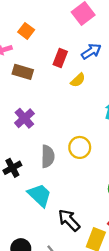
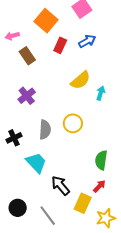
orange square: (26, 31) -> (46, 21), moved, size x1.6
brown rectangle: (23, 72) -> (27, 56), turned 36
yellow semicircle: (78, 80) -> (81, 80), moved, size x1.5

